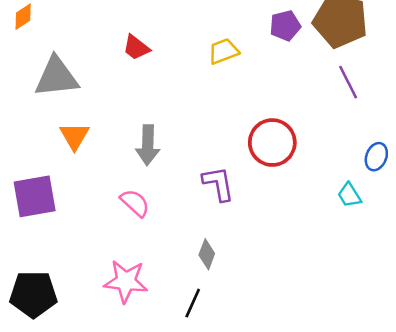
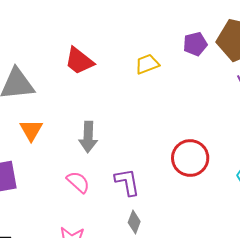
red trapezoid: (136, 47) -> (79, 61), size x1.4
red circle: (272, 143) -> (190, 158), moved
purple L-shape: (218, 184) -> (127, 182), moved

